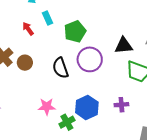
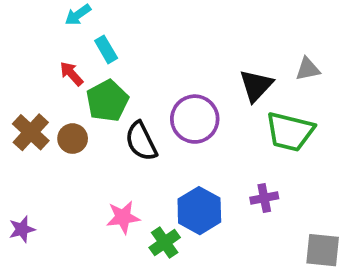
green pentagon: (75, 31) -> (107, 101), moved
black triangle: (124, 45) -> (256, 86), turned -36

